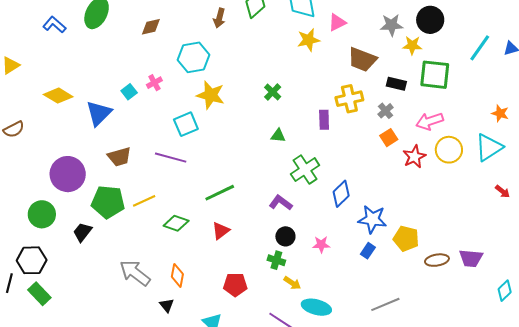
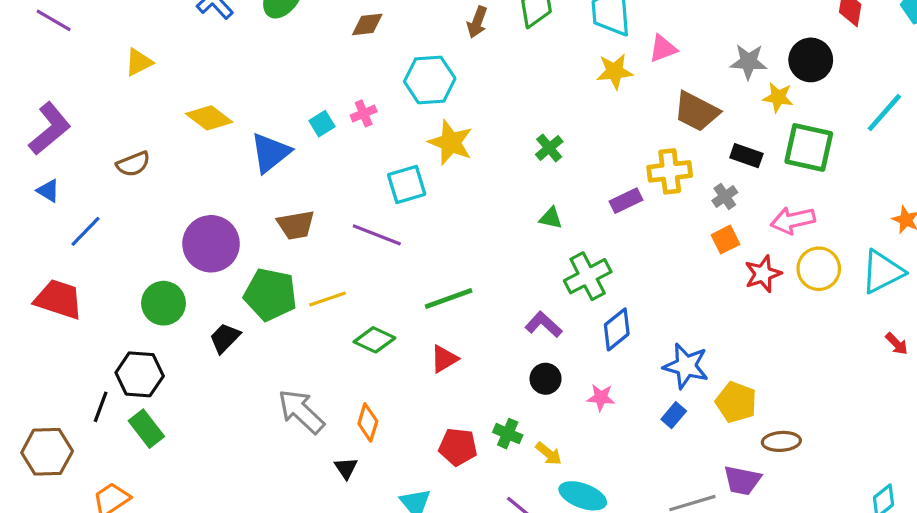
purple rectangle: (324, 120) -> (626, 201), turned 60
blue diamond: (341, 194) -> (617, 329), moved
purple trapezoid: (471, 258) -> (742, 480), moved
green cross: (276, 260) -> (508, 434), moved

